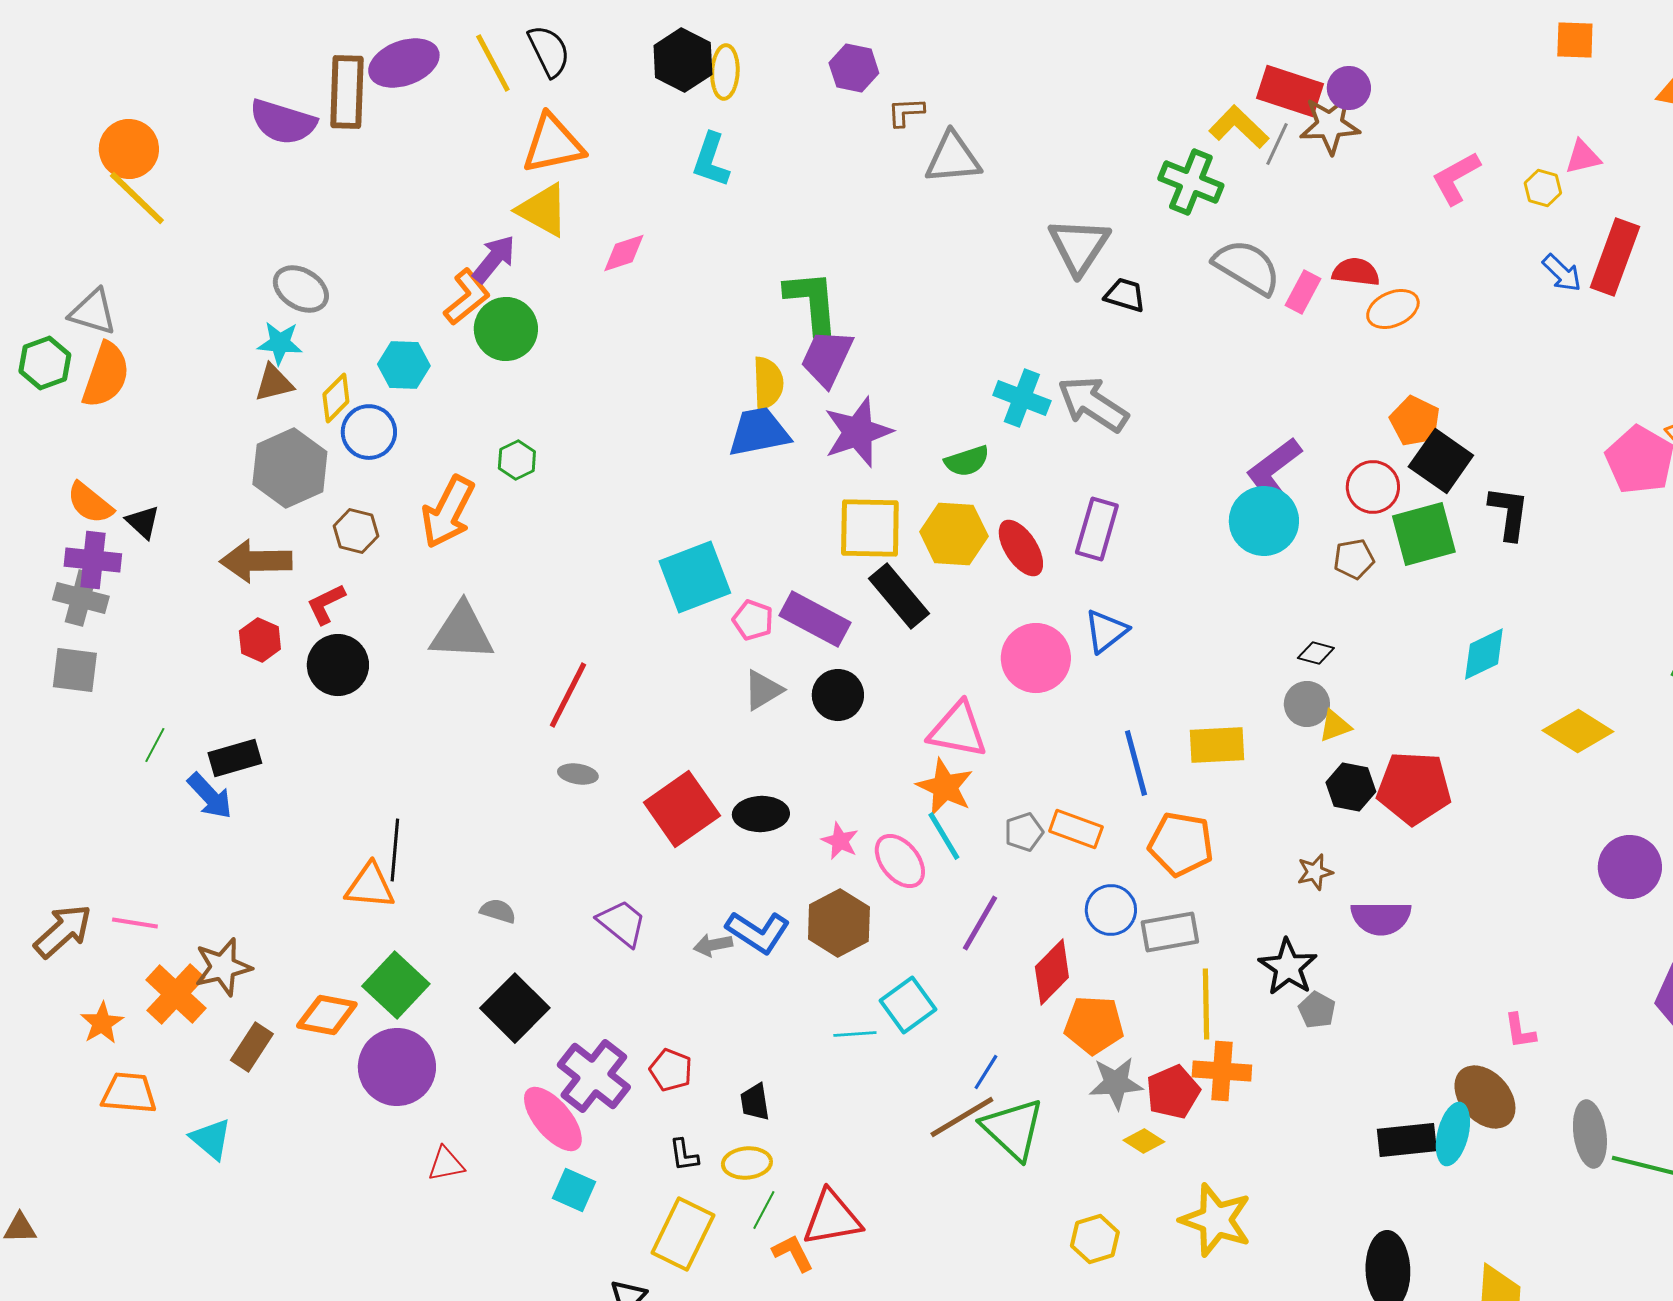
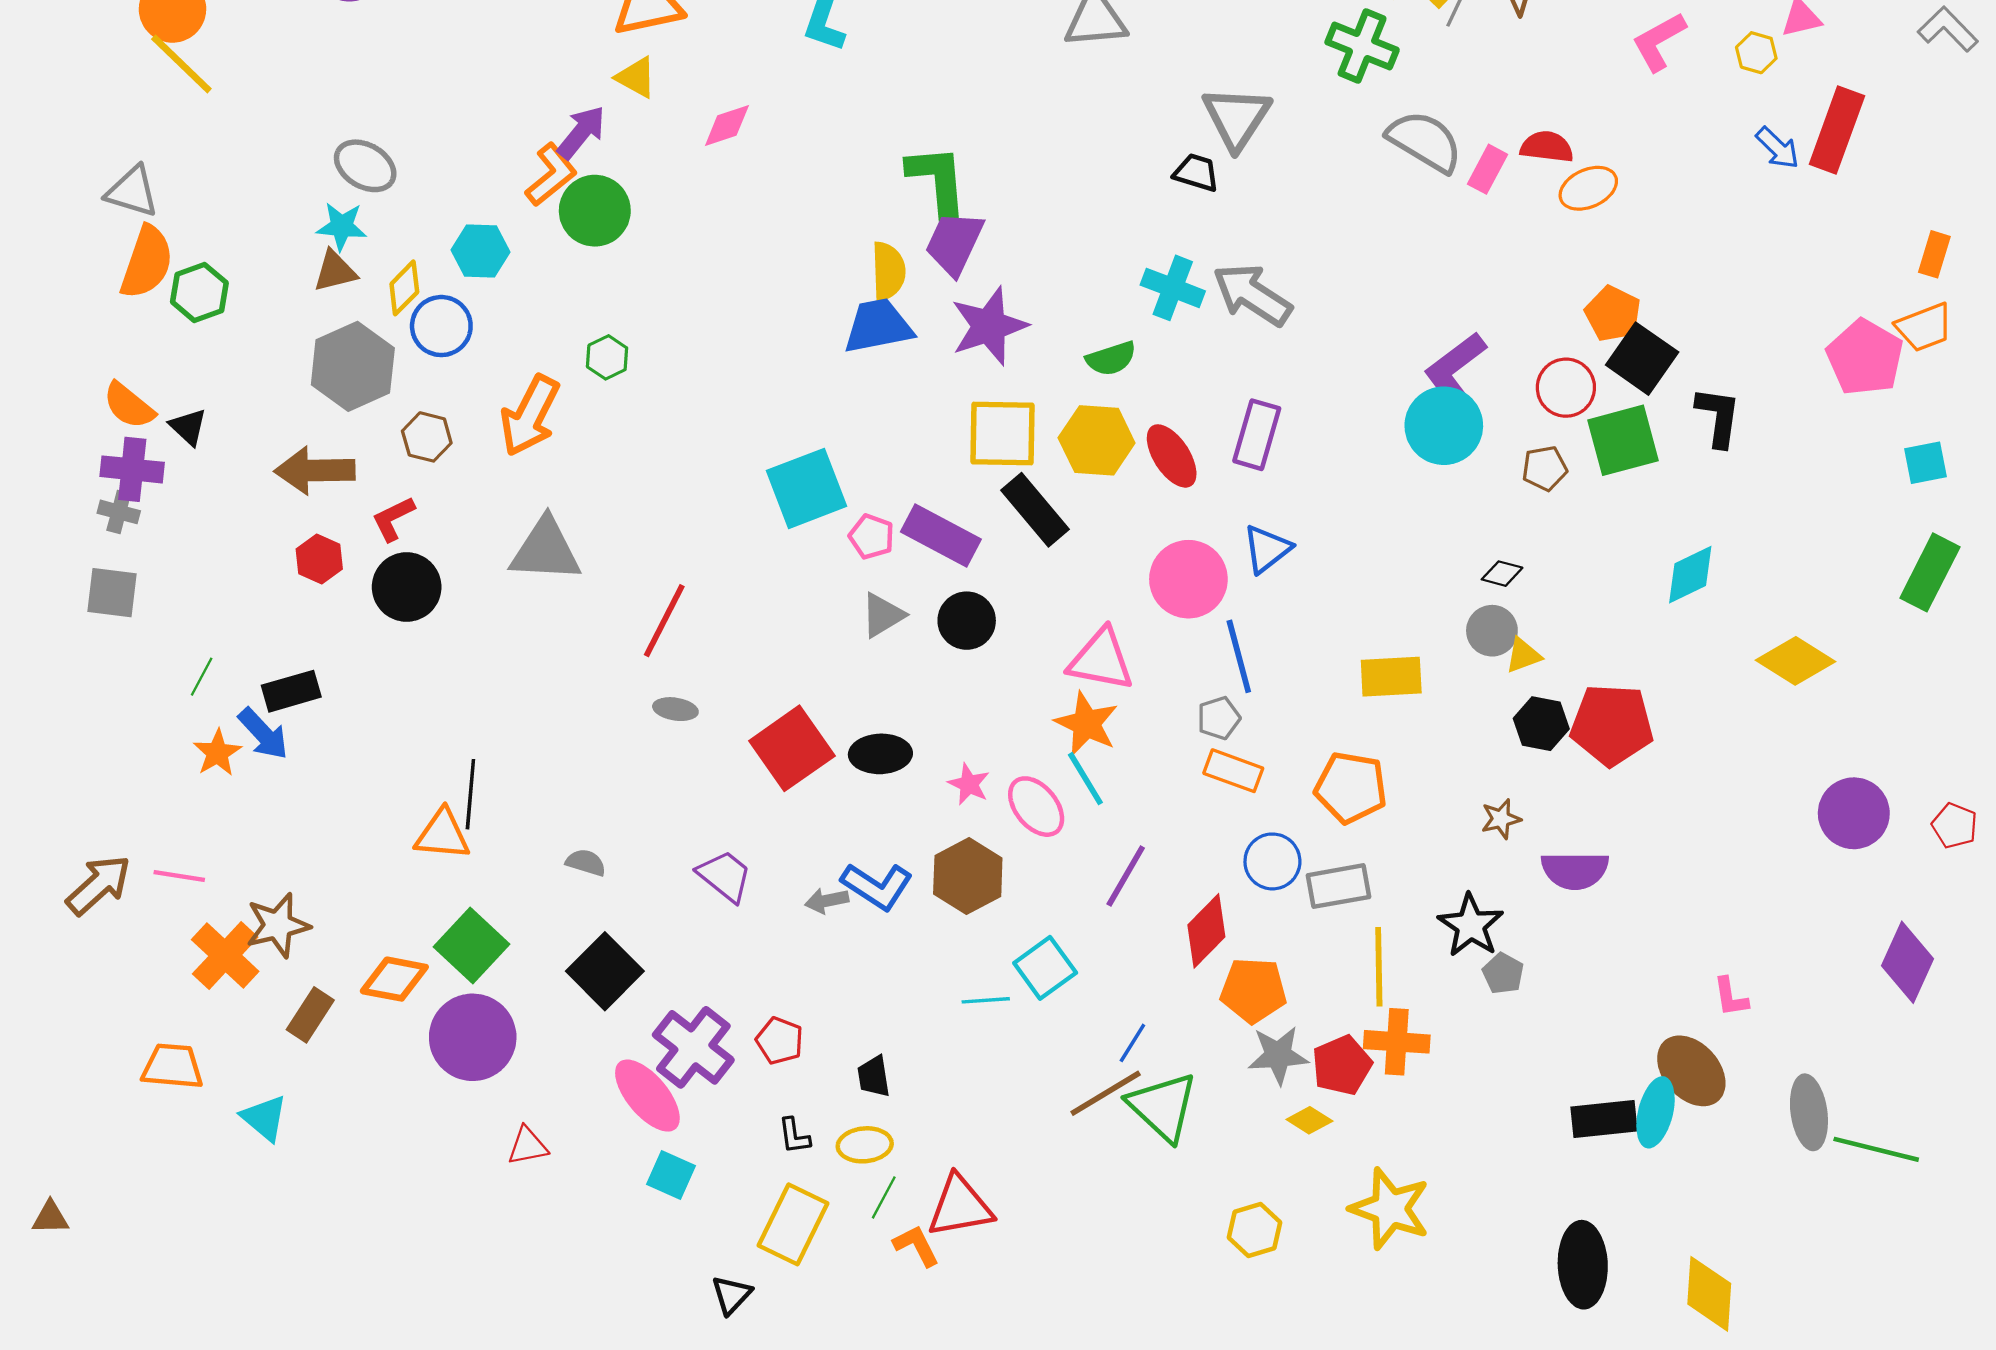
yellow triangle: (543, 210) -> (636, 77), size x0.7
black trapezoid: (1125, 295) -> (1196, 173), moved
green hexagon: (45, 363) -> (199, 292), moved
gray cross: (81, 598) -> (119, 512), size x0.7
blue line: (1136, 763) -> (1239, 656), moved
gray pentagon: (1024, 832) -> (1219, 718), moved
orange star: (102, 1023) -> (217, 753), moved

